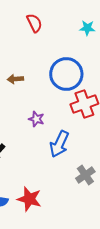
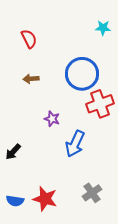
red semicircle: (34, 23) -> (29, 39), moved
gray cross: (85, 175) -> (92, 193), moved

